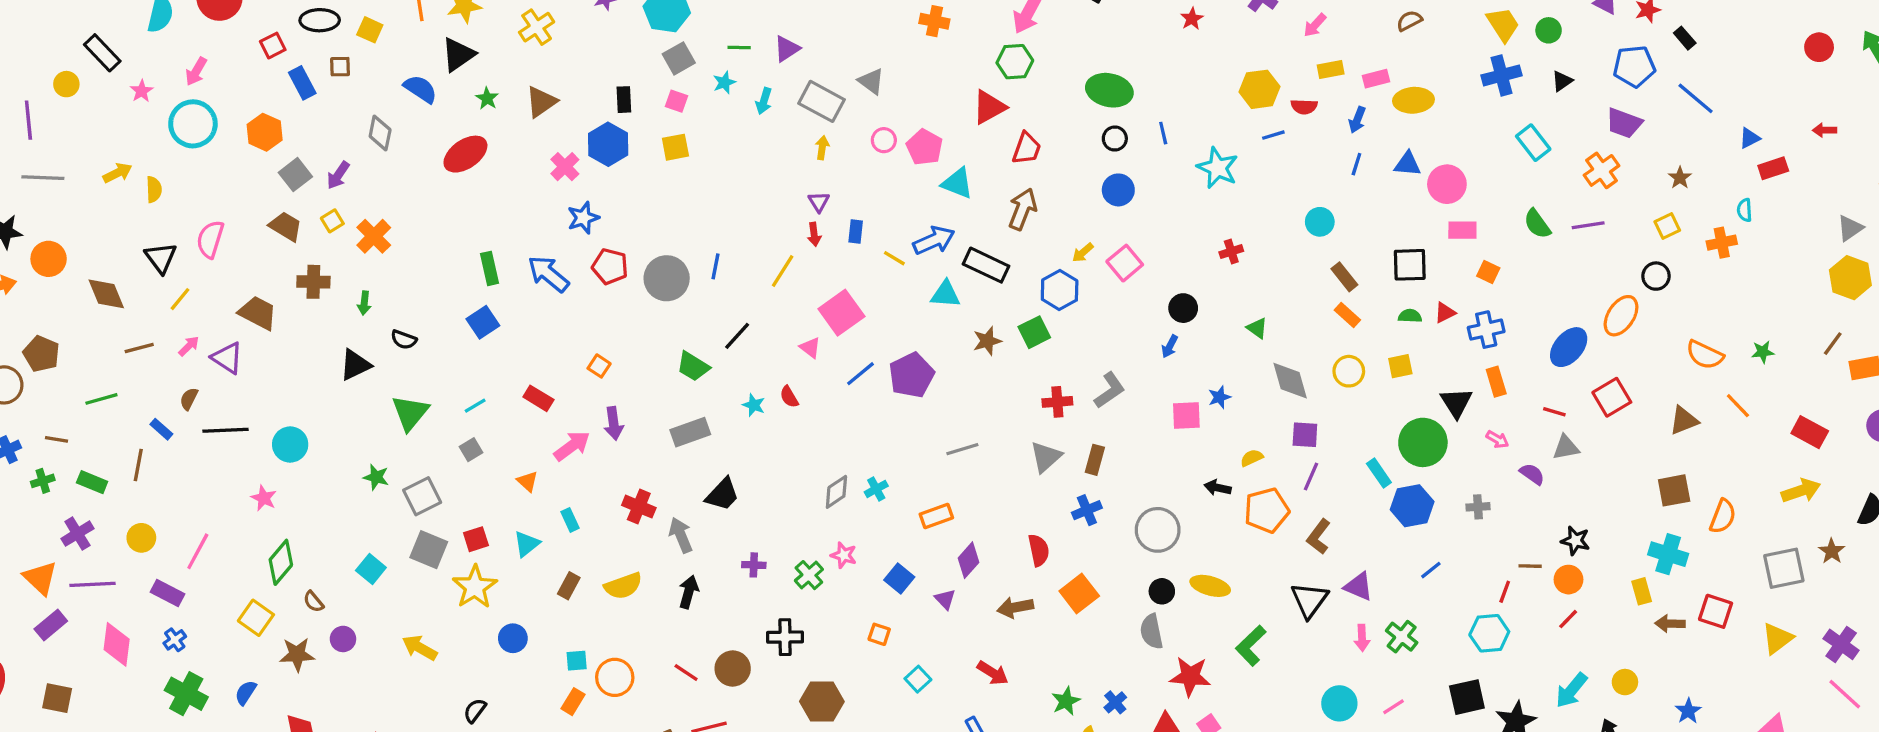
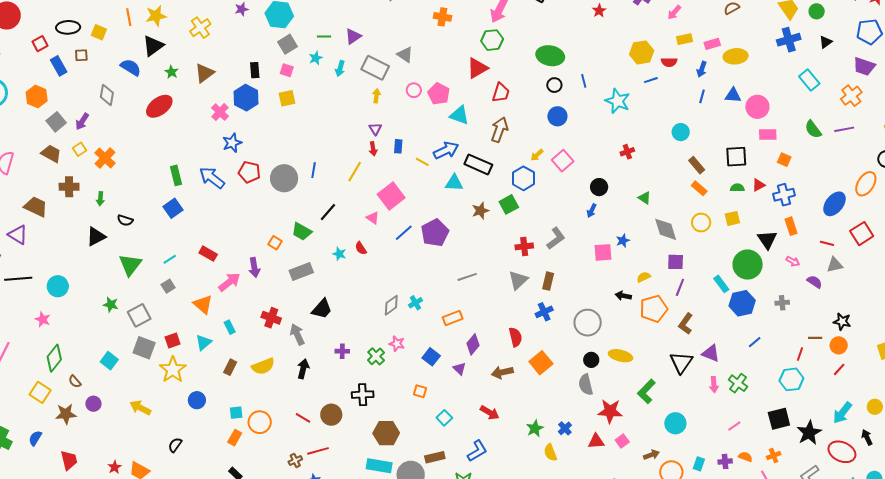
orange square: (599, 366) -> (275, 243), moved
orange triangle: (527, 481) -> (203, 304), size x1.5
cyan circle: (1339, 703) -> (675, 423), moved

